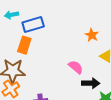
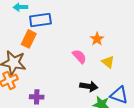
pink semicircle: (76, 67) -> (79, 56), moved

